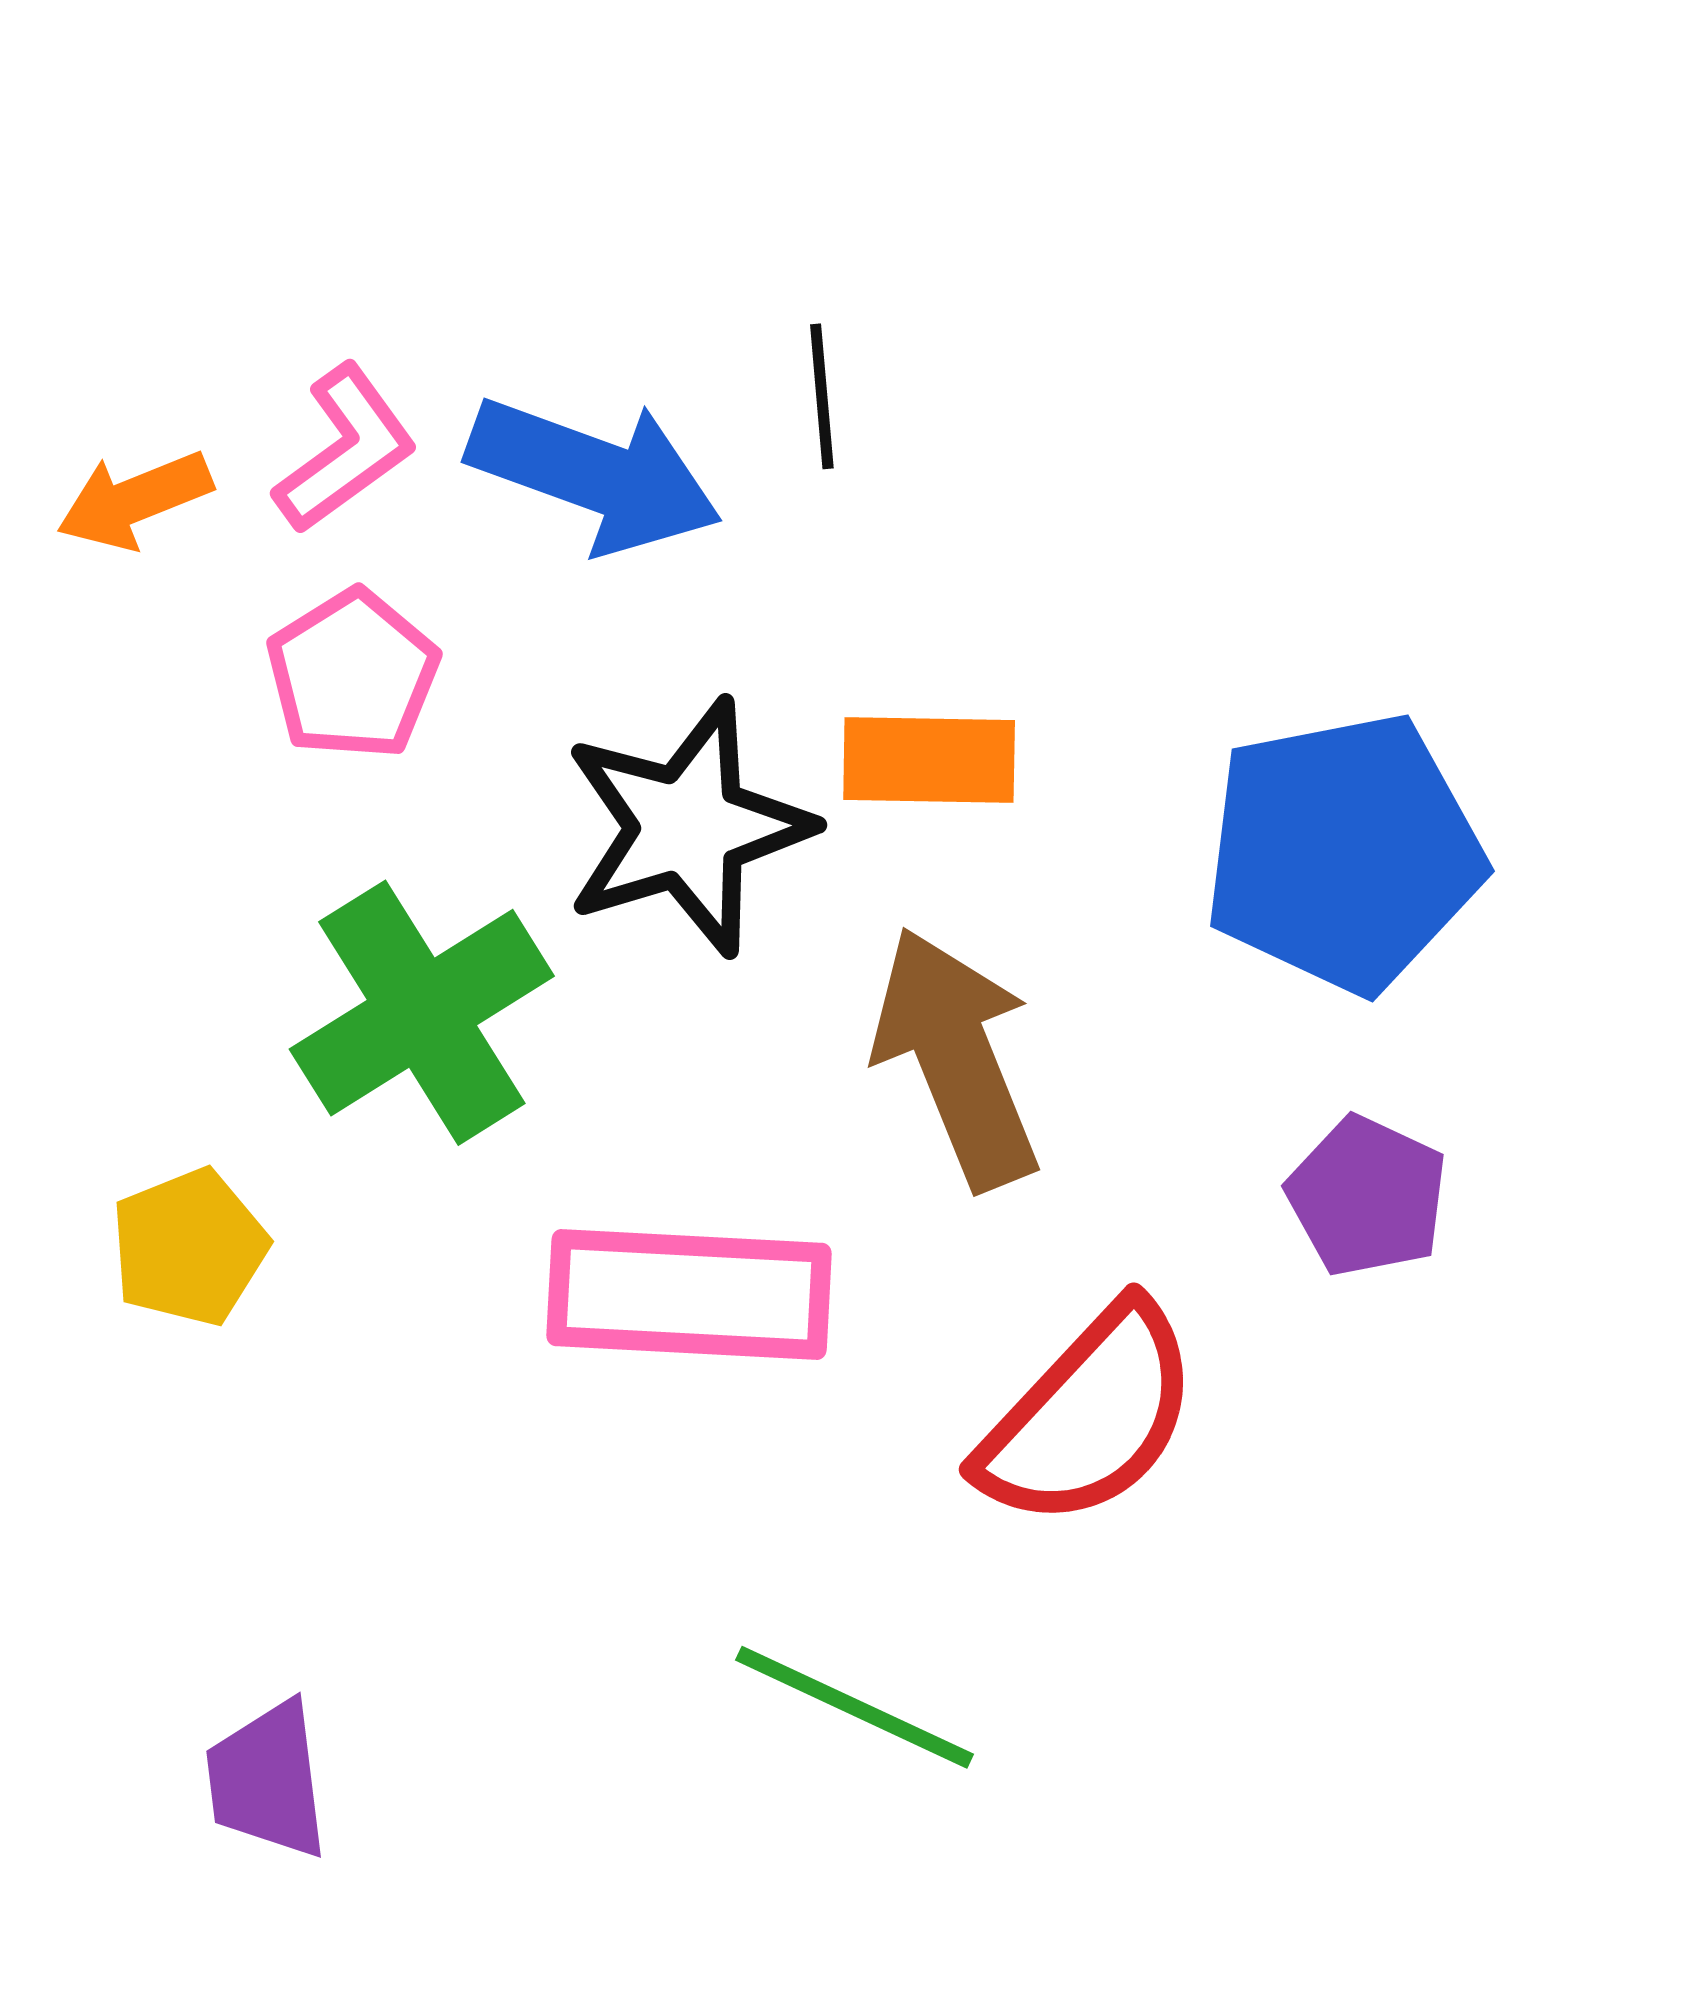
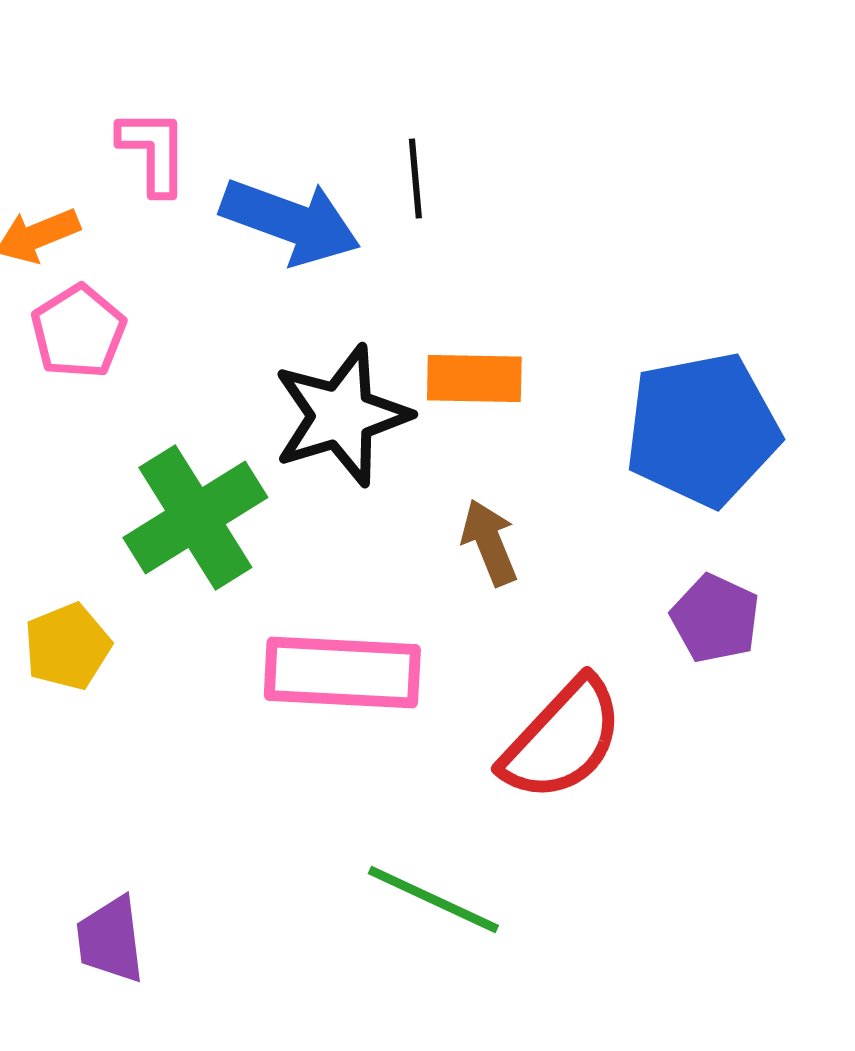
pink L-shape: (345, 449) -> (153, 152), moved, turned -54
pink pentagon: (353, 675) -> (78, 332), moved
brown arrow: (956, 1058) -> (489, 543), size x0.6

